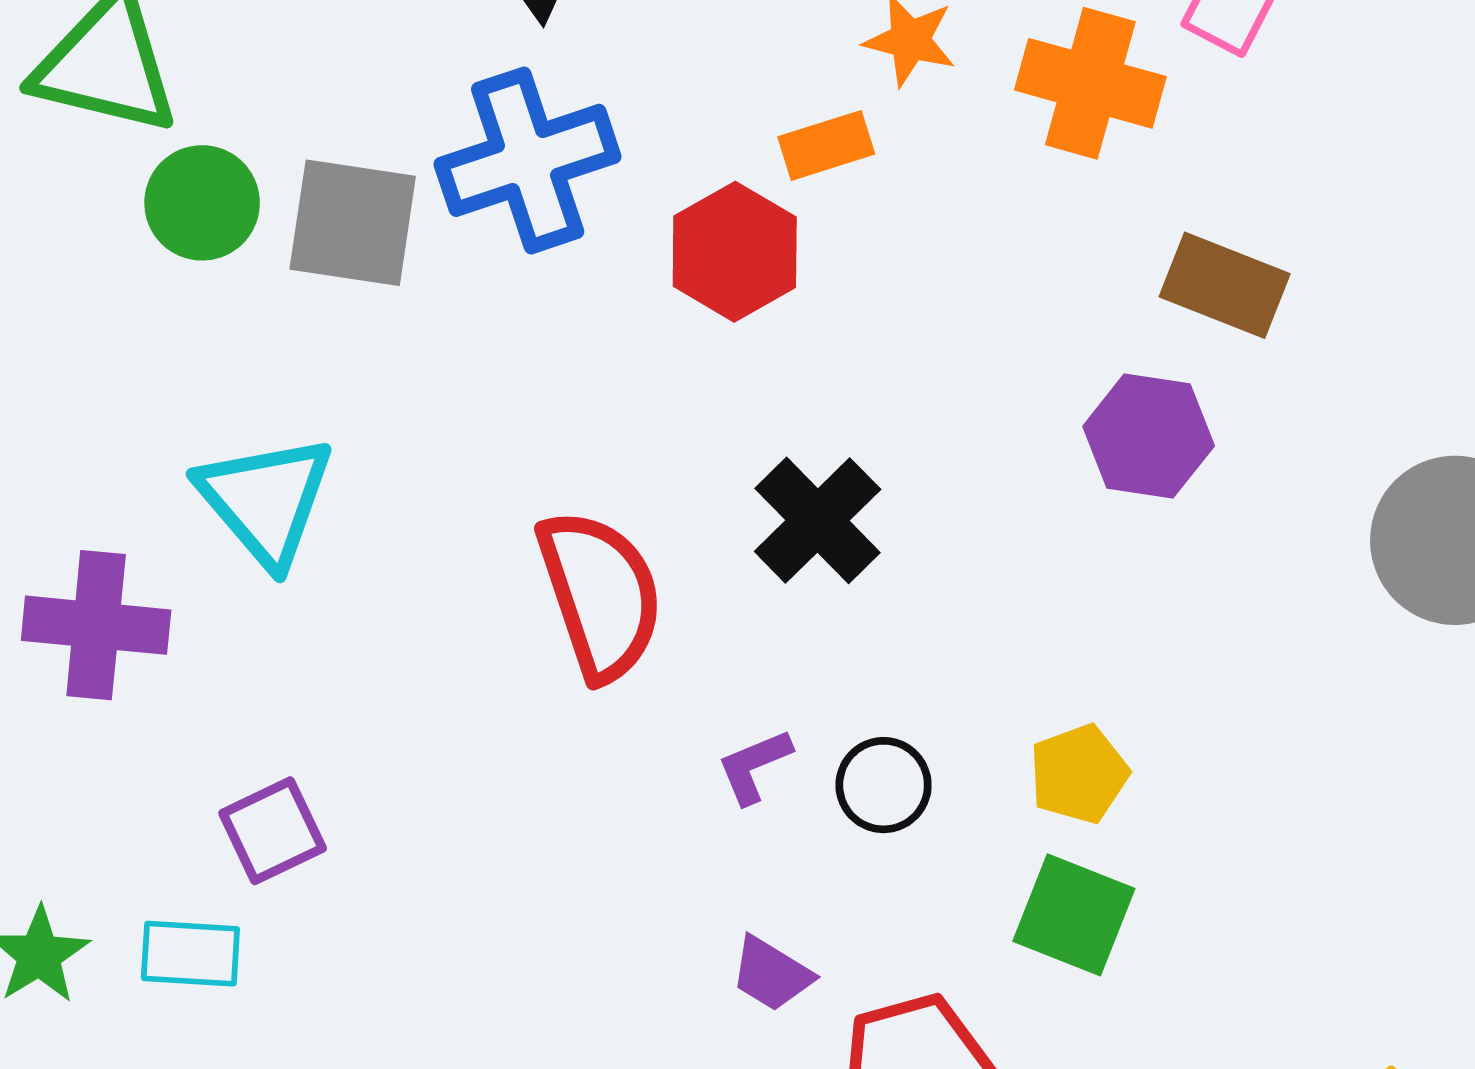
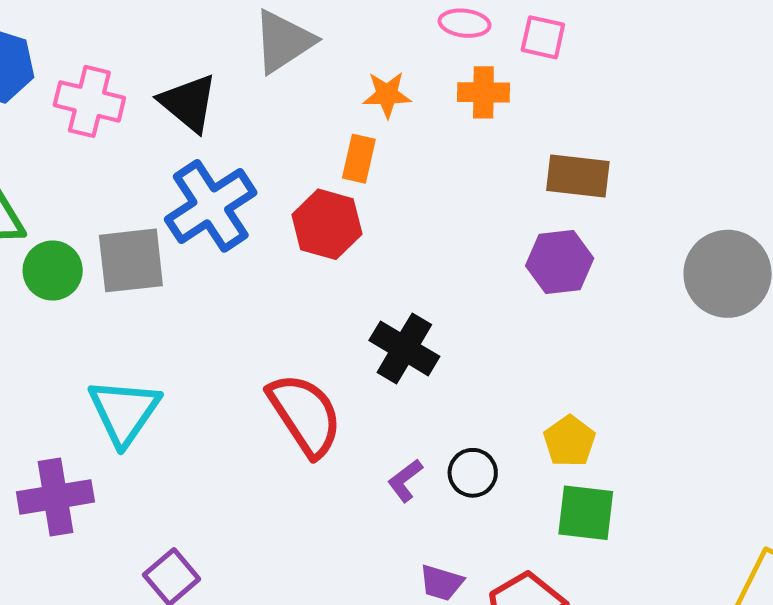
orange cross: (1090, 83) -> (483, 92), size x0.7
orange rectangle: (826, 145) -> (359, 159), turned -45
cyan triangle: (266, 500) -> (124, 412), turned 30

